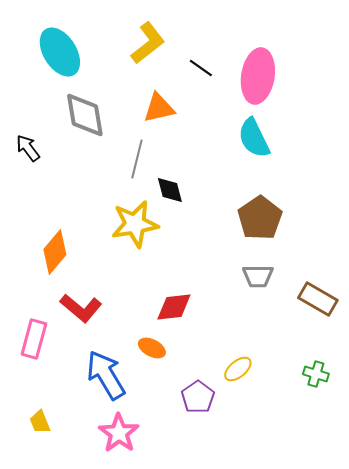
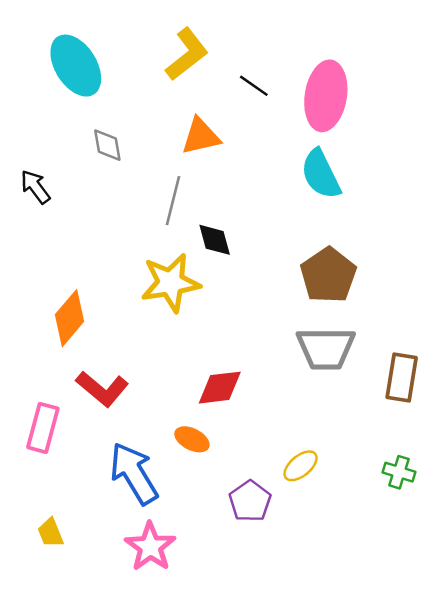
gray diamond: (85, 115) -> (107, 145), size x0.6
gray trapezoid: (258, 276) -> (326, 348), size x1.5
brown rectangle: (318, 299) -> (402, 377), turned 69

